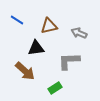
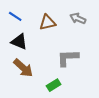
gray arrow: (79, 33) -> (78, 18), moved
black triangle: (36, 48) -> (19, 42), moved, turned 30

